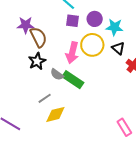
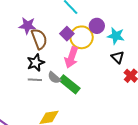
purple square: (73, 21) -> (67, 34), moved, turned 32
yellow circle: (92, 45) -> (82, 37), moved
gray line: (45, 98) -> (35, 80), moved, turned 32

